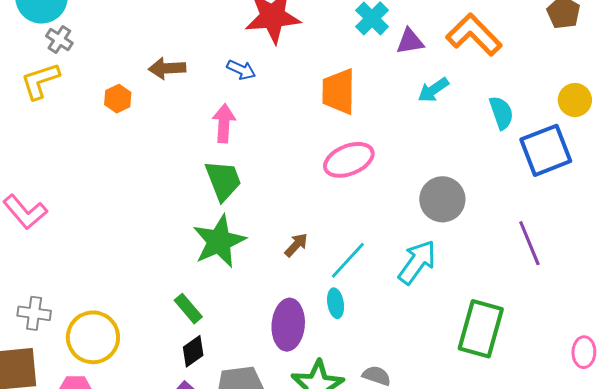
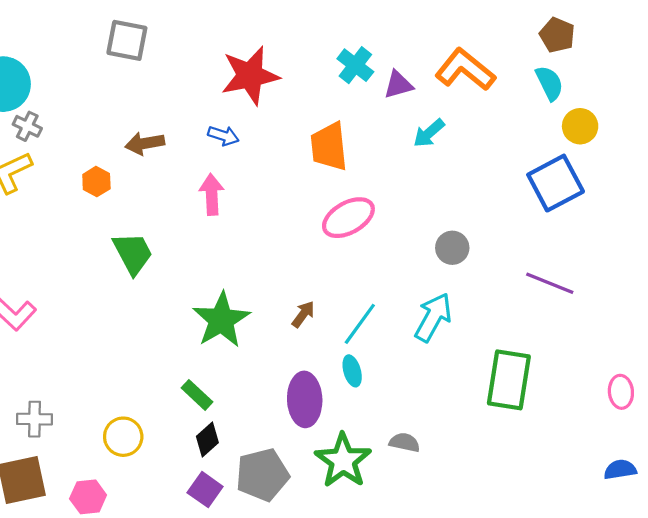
cyan semicircle: (501, 113) -> (550, 83), moved
green trapezoid: (223, 180) -> (133, 253), moved
gray circle: (442, 199) -> (452, 248), size x0.7
purple line: (529, 243) -> (550, 283), turned -39
yellow circle: (93, 337) -> (123, 437), moved, size x0.7

